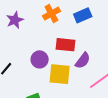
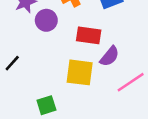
purple circle: (40, 59) -> (46, 20), moved

